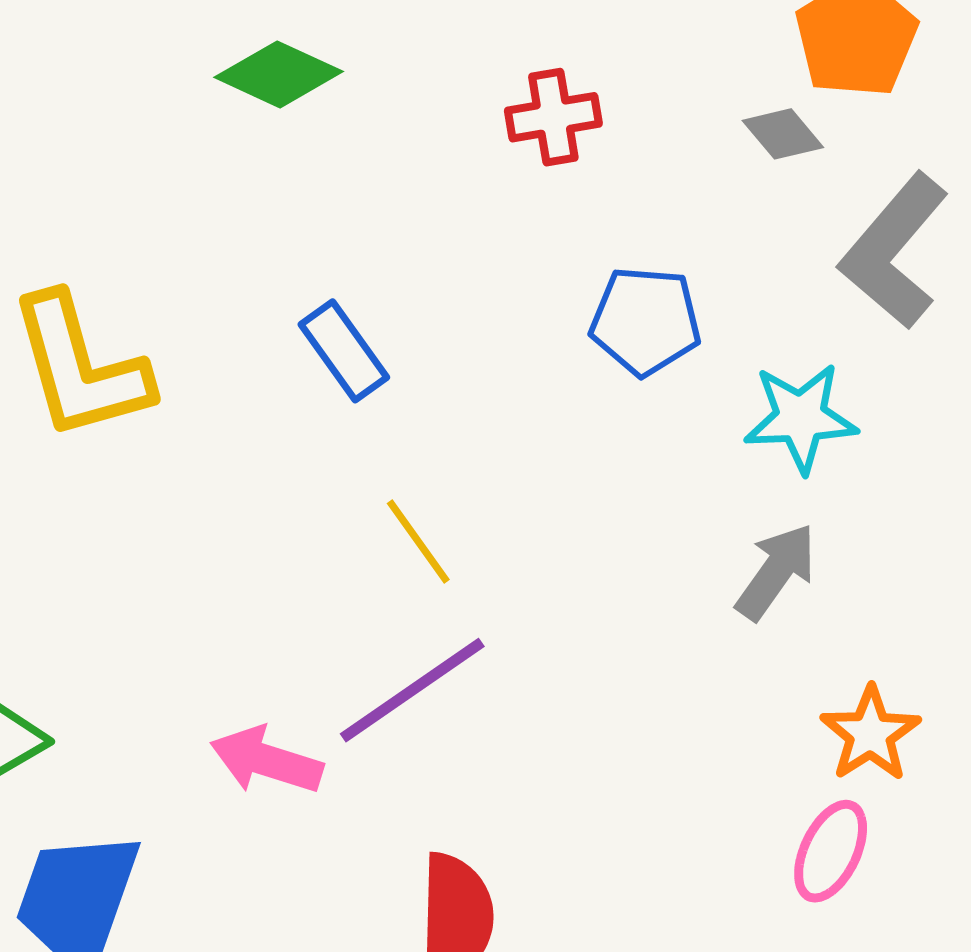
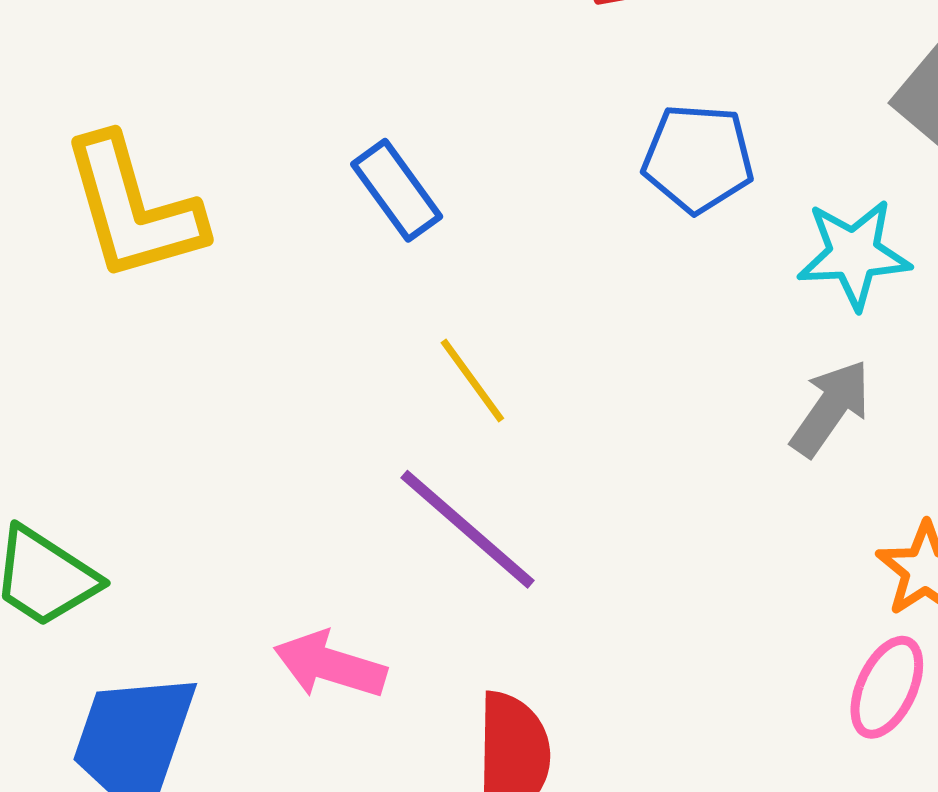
purple line: (412, 690) -> (467, 529), turned 76
pink arrow: (266, 760) -> (330, 665), moved

